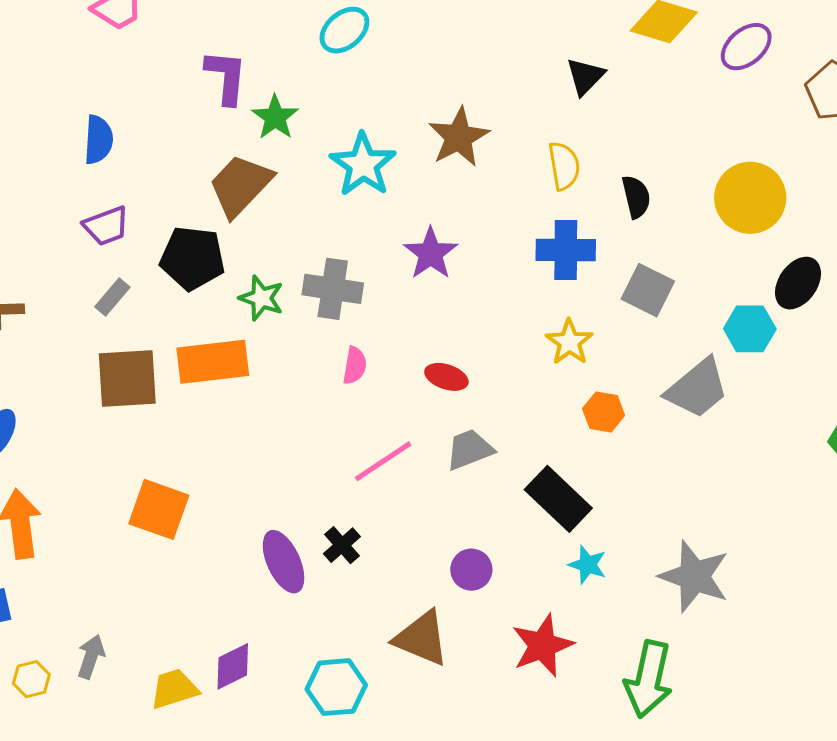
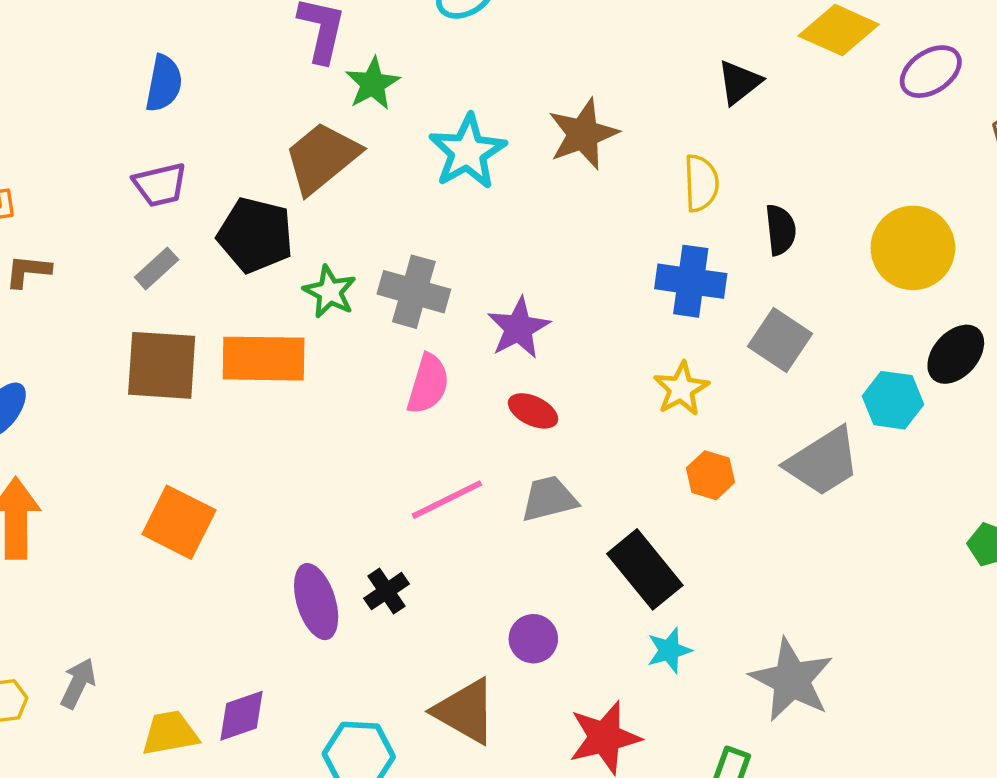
purple star: (431, 253) -> (519, 328), moved
pink semicircle: (355, 365) -> (428, 384), size x1.4
cyan star: (588, 565) -> (669, 650), turned 30

